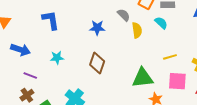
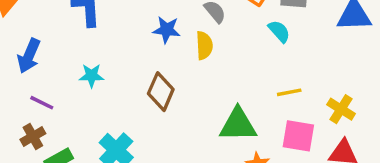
yellow semicircle: (137, 30) -> (204, 45), moved
blue arrow: (20, 50) -> (29, 56), turned 90

